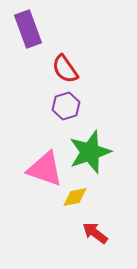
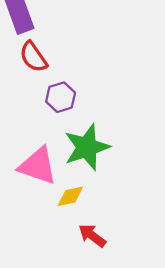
red semicircle: (65, 69) -> (33, 57), moved

